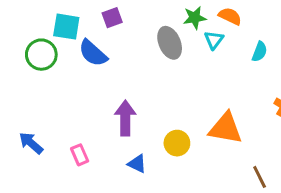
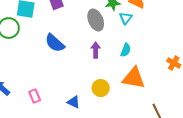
cyan semicircle: (260, 52) -> (126, 50), moved
blue semicircle: (93, 53) -> (55, 43), moved
purple arrow: (125, 118) -> (96, 50), moved, size x0.7

